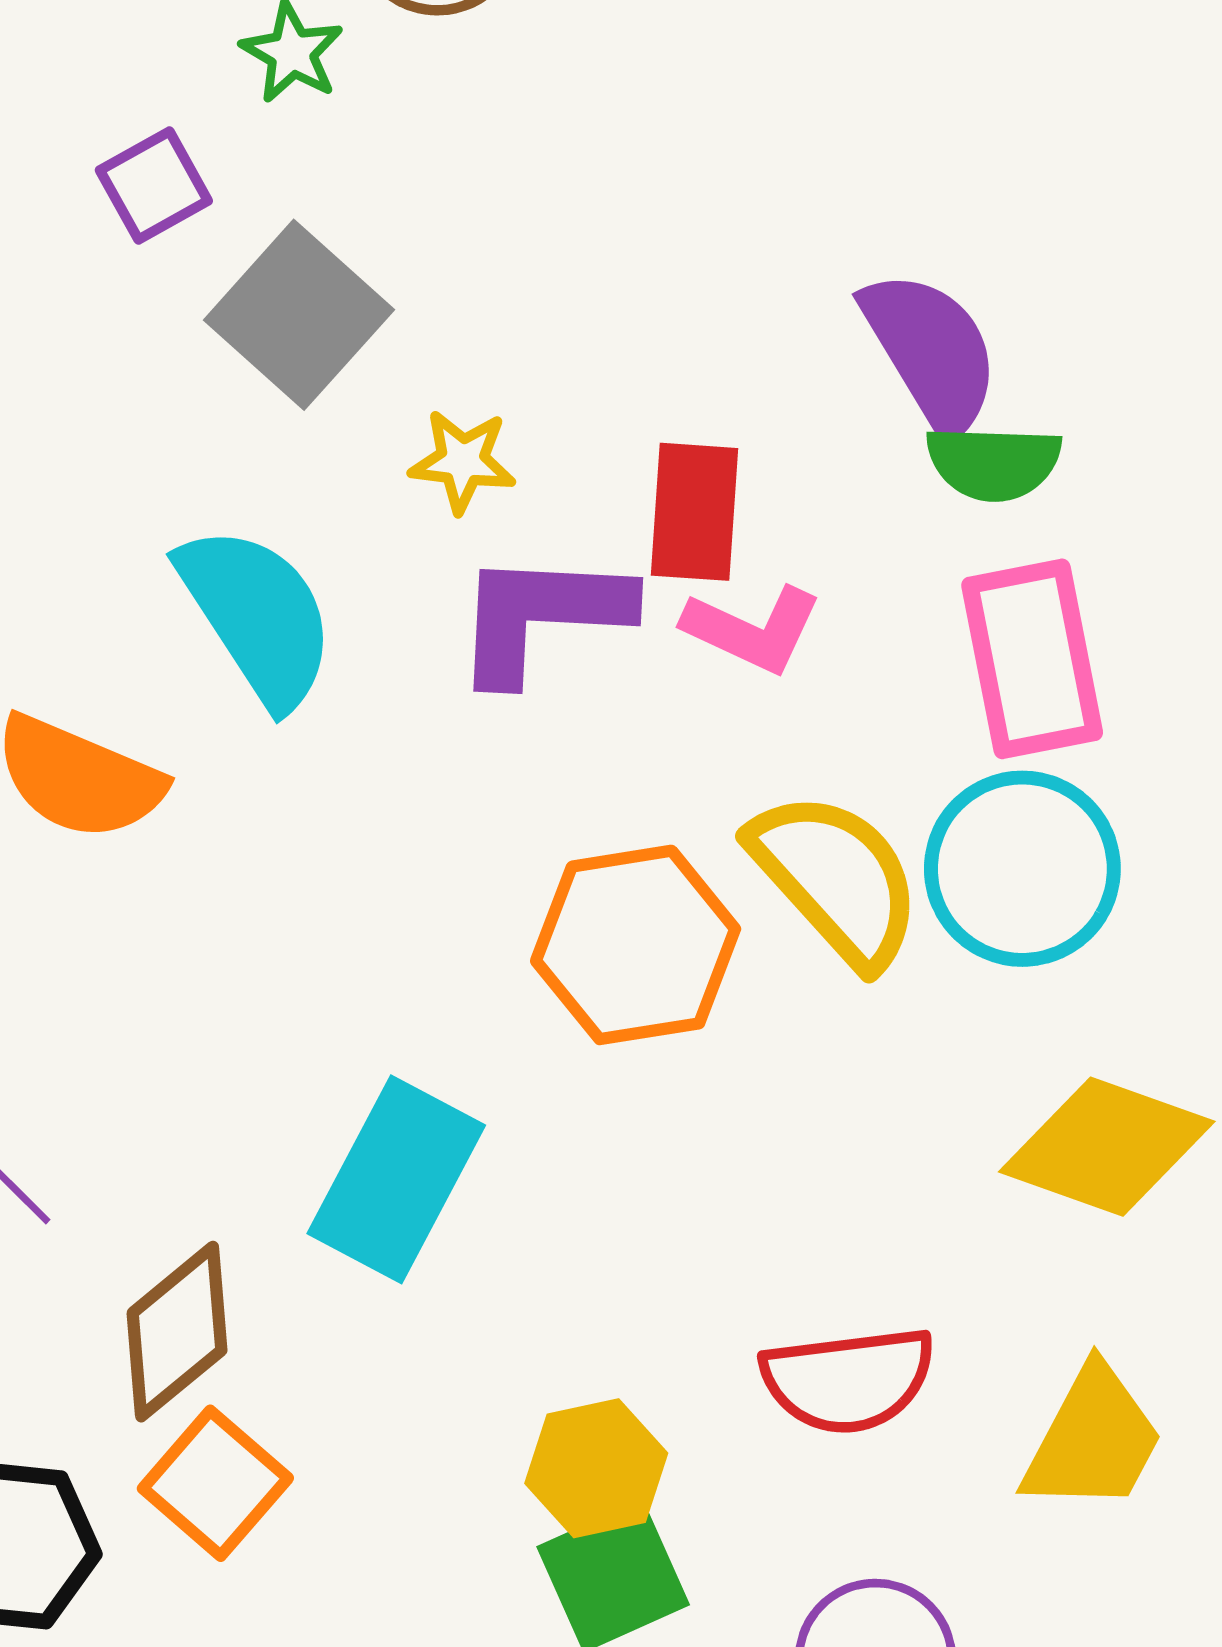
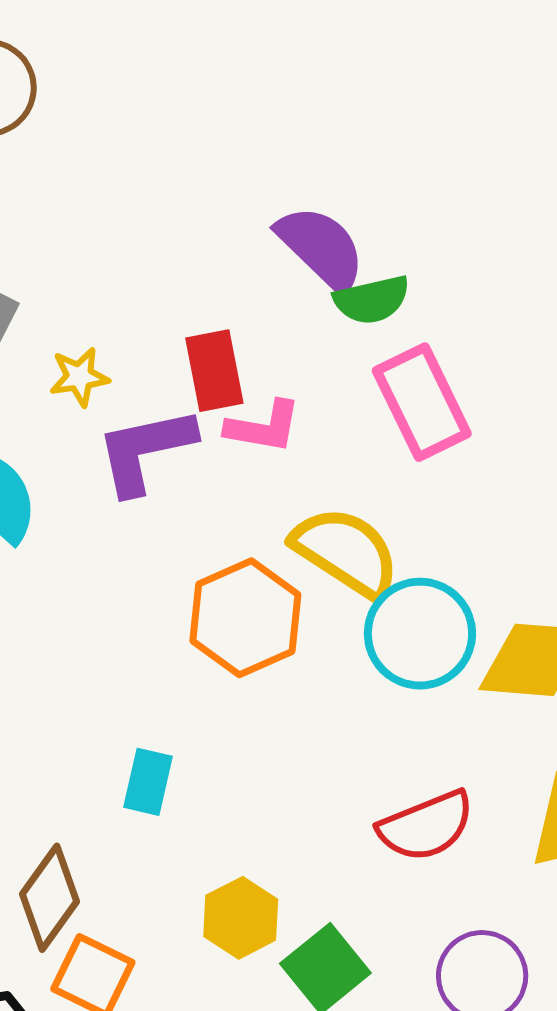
cyan circle: (1022, 869) -> (420, 634), moved
cyan rectangle: (396, 1179) -> (148, 782), size x0.6
yellow hexagon: (596, 1468) -> (241, 918), moved

